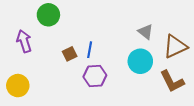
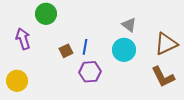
gray triangle: (146, 32) -> (129, 25), moved
cyan circle: (140, 61) -> (124, 50), moved

